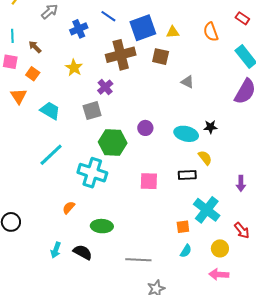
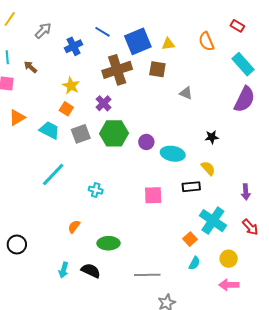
orange square: (33, 74) -> (66, 109), moved
orange triangle: (19, 96) -> (17, 118), turned 36
gray square: (92, 111) -> (81, 134), moved
cyan ellipse: (186, 134) -> (173, 154), moved
green hexagon: (113, 142) -> (114, 133), moved
cyan cross: (92, 173) -> (96, 190), size x0.5
orange square: (183, 227) -> (190, 239), turned -32
red arrow: (242, 230) -> (250, 227), moved

